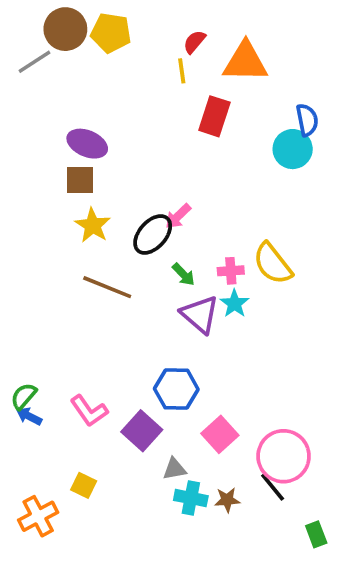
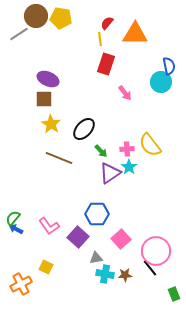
red rectangle: (214, 116) -> (106, 64), moved
pink arrow: (178, 216) -> (125, 93), moved, turned -84
purple triangle: (200, 314) -> (110, 173), turned 45

